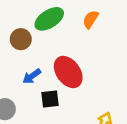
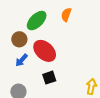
red ellipse: (68, 72) -> (45, 51), moved
blue arrow: (32, 76) -> (21, 60), moved

